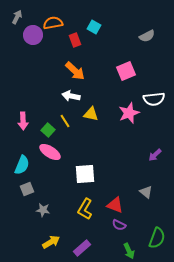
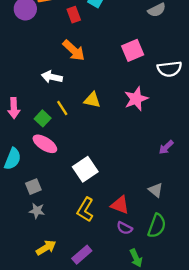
white arrow: (71, 96) -> (52, 77), moved
white semicircle: (154, 99) -> (170, 69), moved
white square: (85, 174) -> (85, 169), turned -30
gray square: (27, 189) -> (33, 187), moved
green semicircle: (157, 238) -> (157, 226), moved

